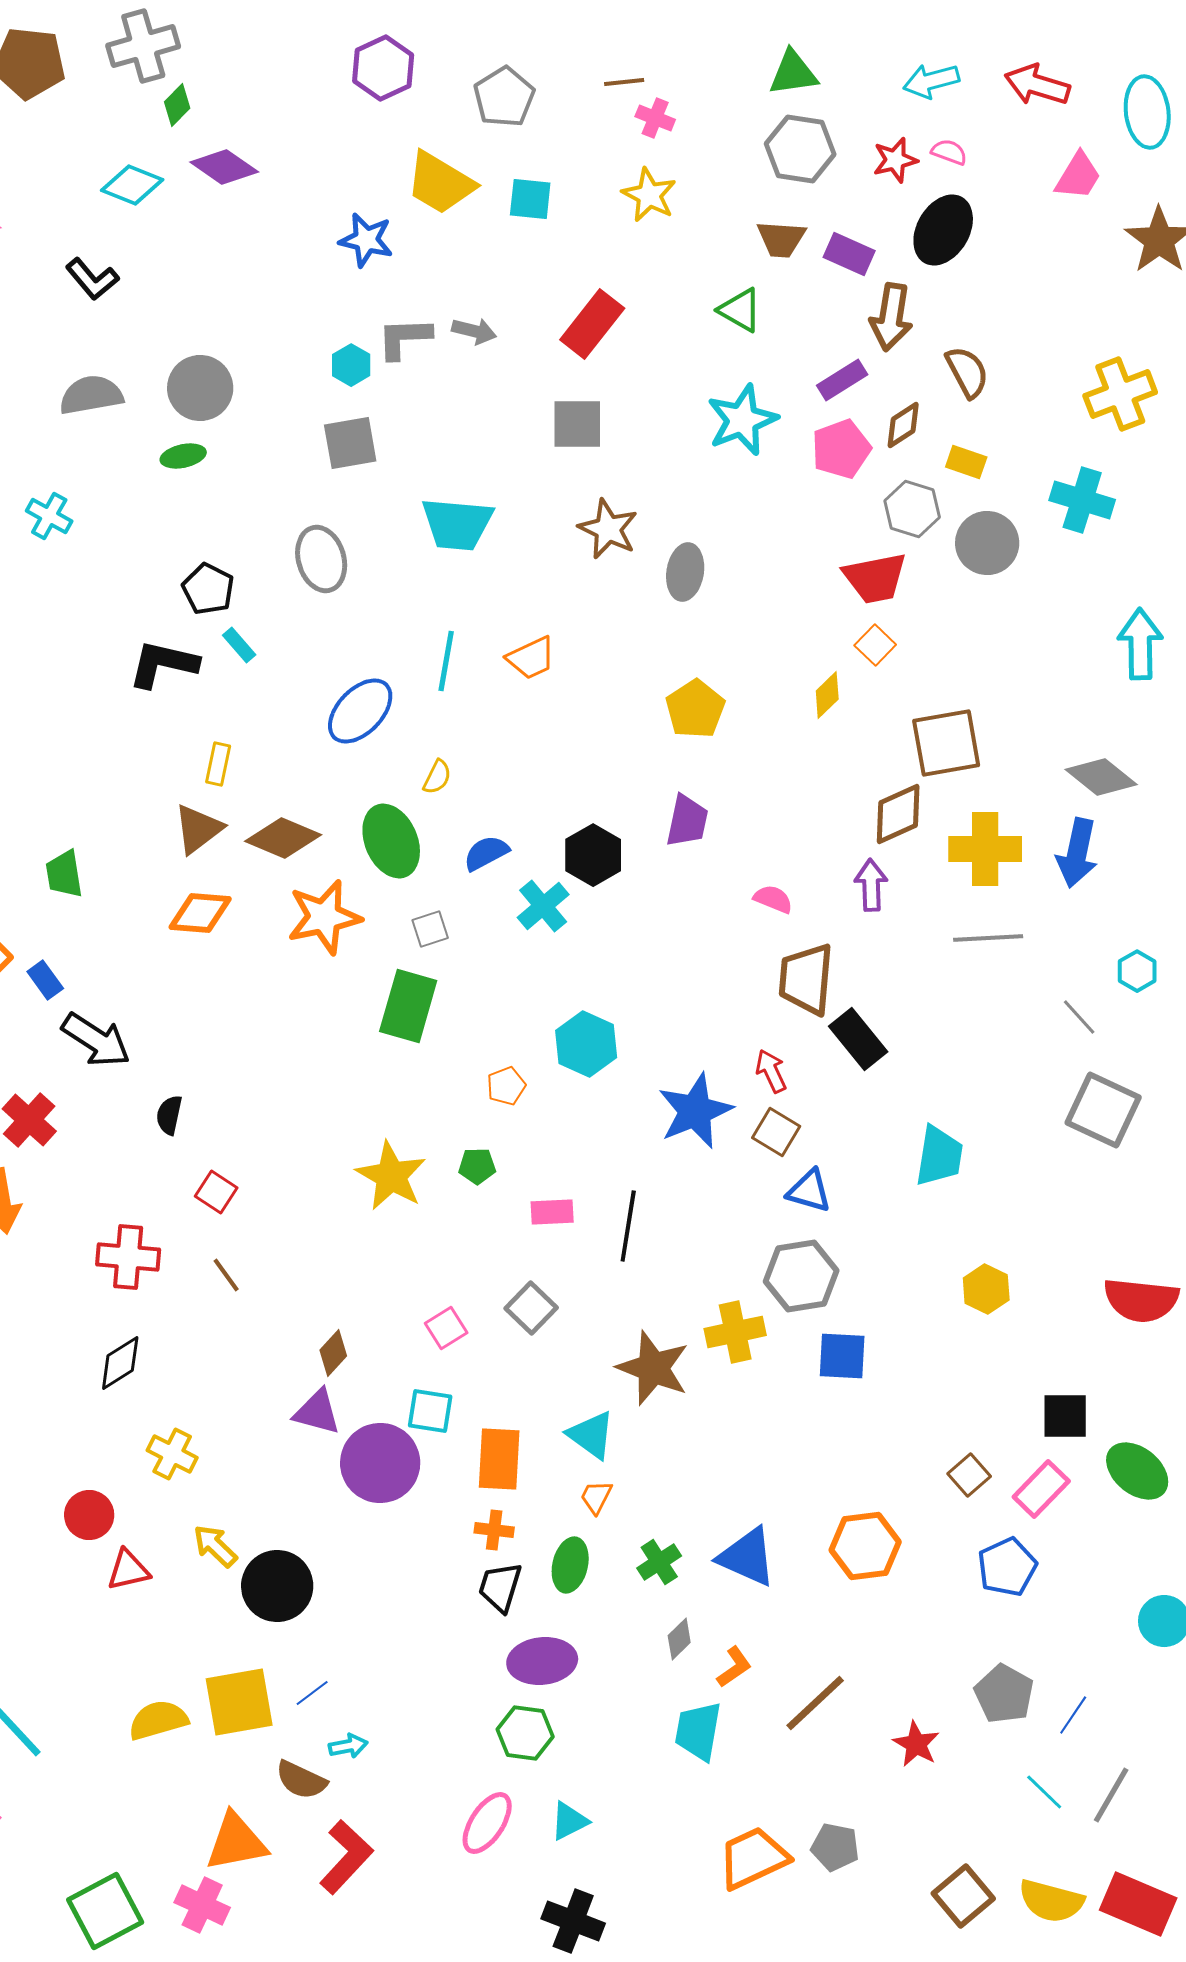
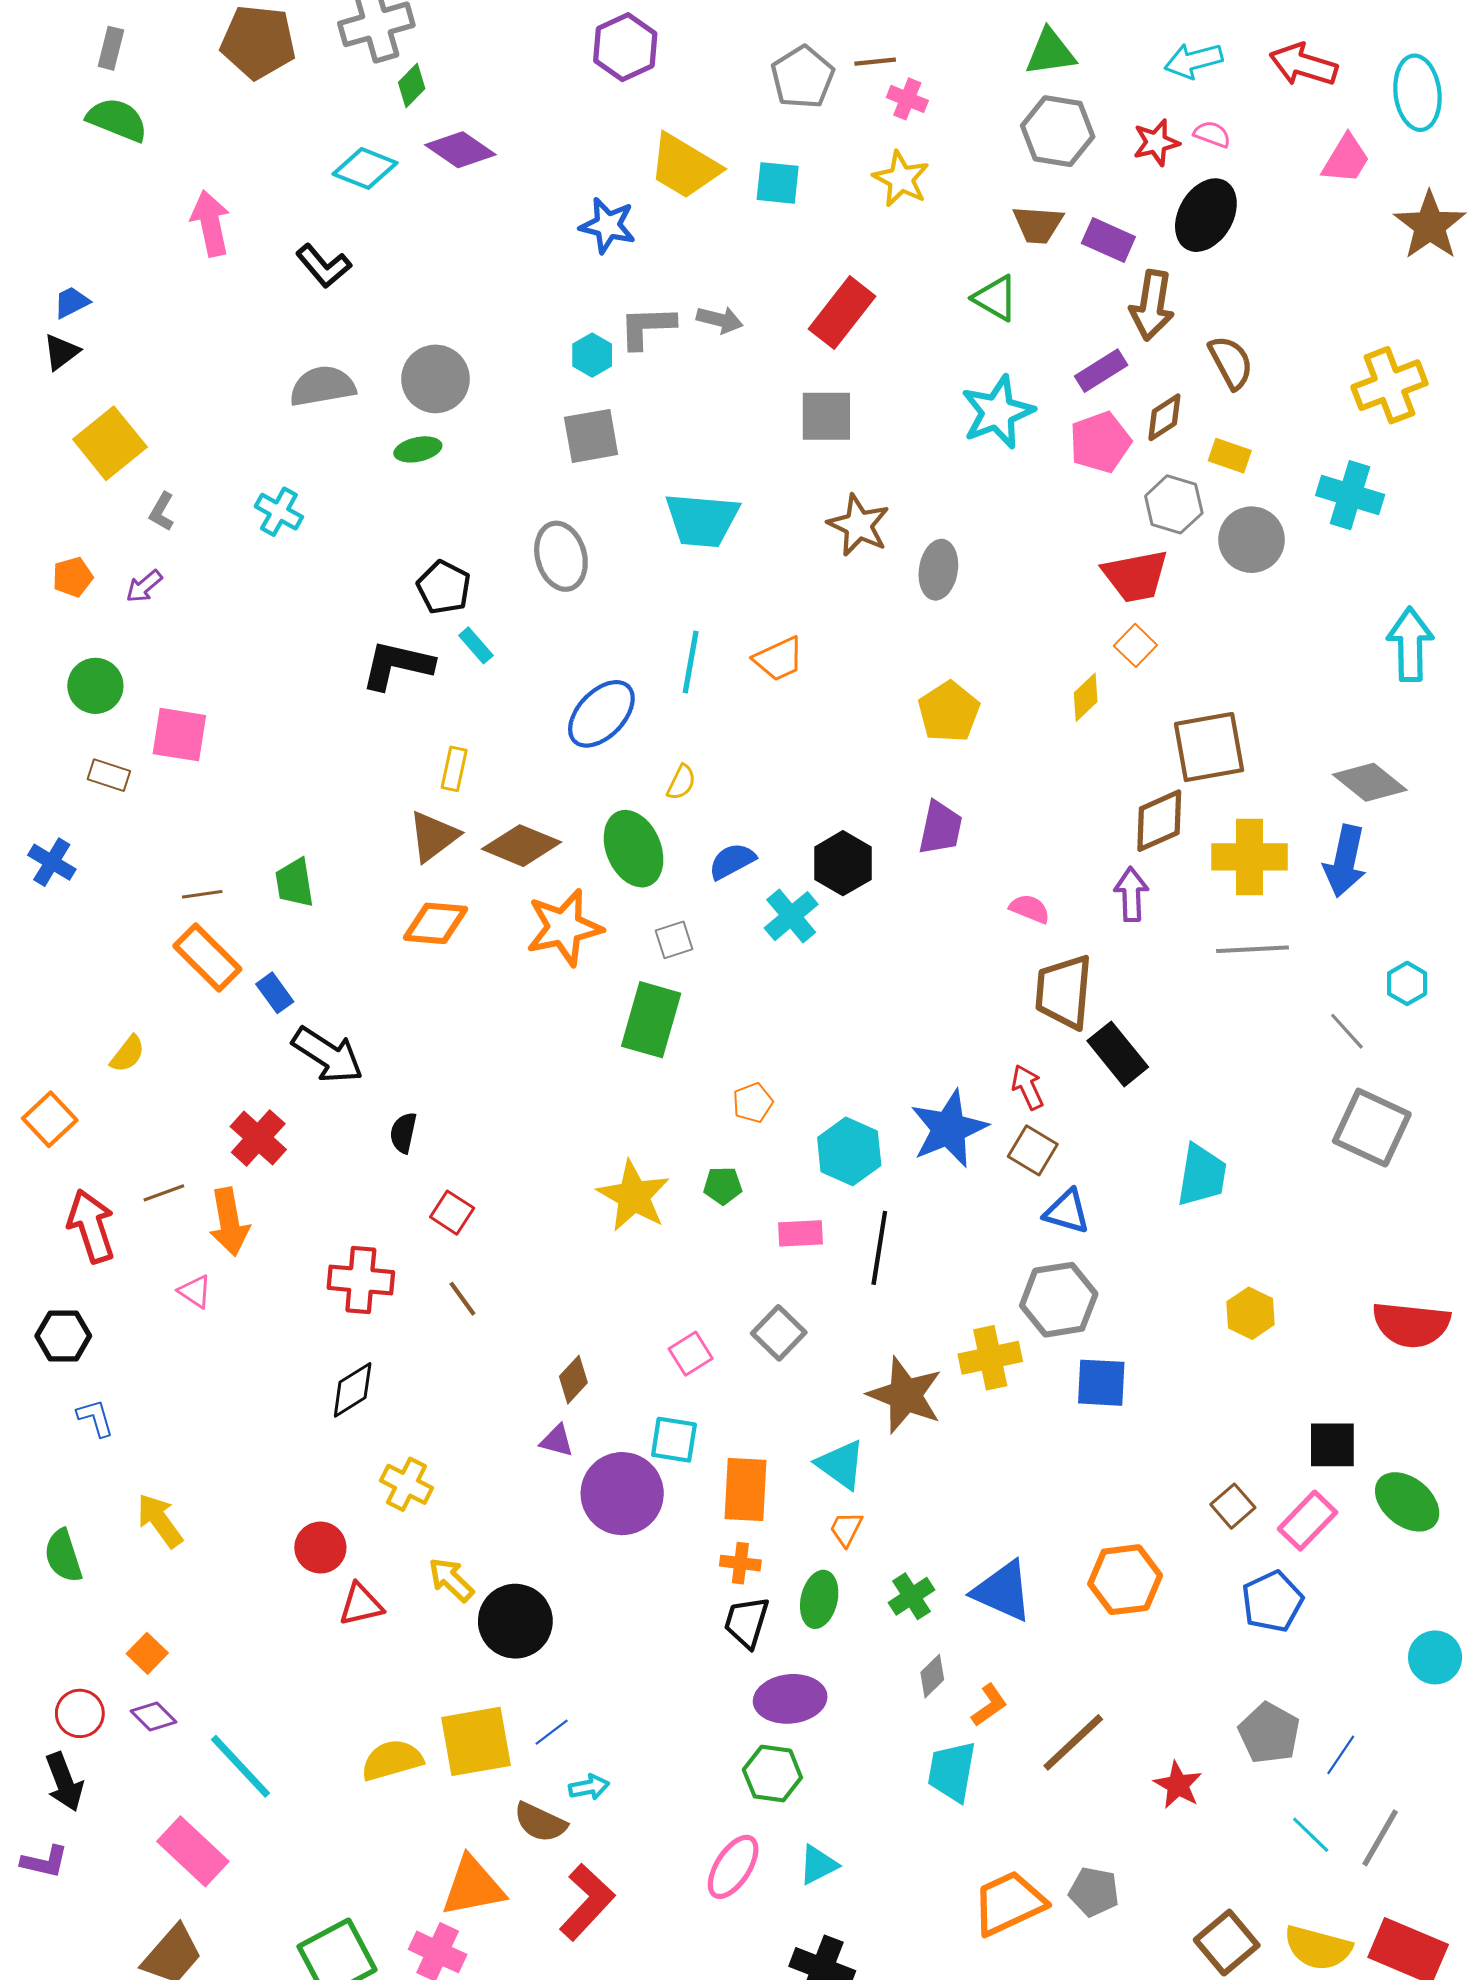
gray pentagon: (504, 97) -> (803, 77), moved
cyan hexagon: (586, 1044) -> (849, 1151), moved
purple triangle: (317, 1412) -> (557, 1441), size x0.7

